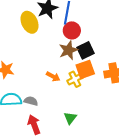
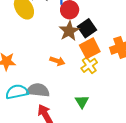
yellow cross: (75, 79) -> (89, 65), moved
gray semicircle: (31, 101) -> (38, 90), size x1.5

